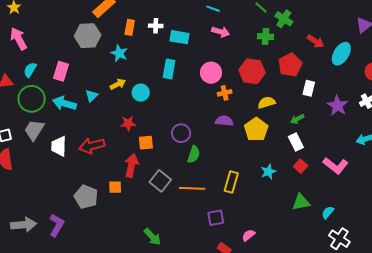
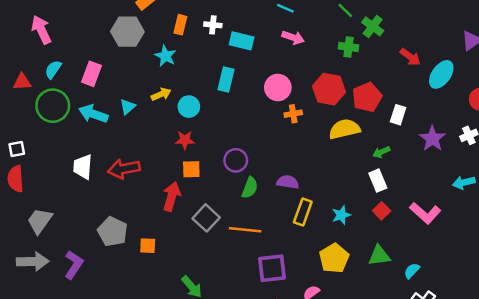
red pentagon: (290, 65) -> (367, 97), moved
yellow semicircle: (267, 103) -> (344, 129), size x1.4
purple semicircle: (224, 121) -> (288, 182), moved
red star: (128, 123) -> (185, 140), moved
yellow pentagon: (256, 129) -> (334, 258), moved
gray trapezoid: (34, 130) -> (40, 221), moved
yellow rectangle: (231, 182) -> (303, 212), moved
orange square: (115, 187) -> (148, 246), moved
purple square: (216, 218) -> (272, 268), size x1.4

